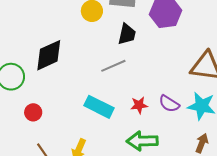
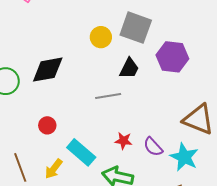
cyan rectangle: (99, 107) -> (81, 152), moved
red circle: (33, 112) -> (47, 125), moved

